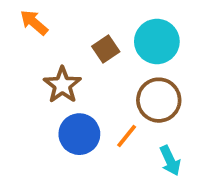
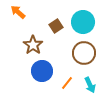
orange line: (127, 136) -> (67, 83), moved

